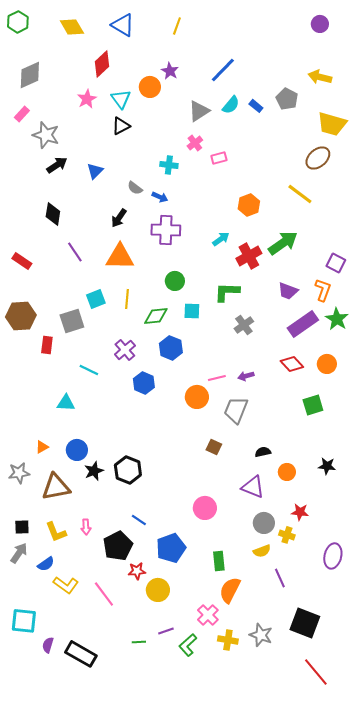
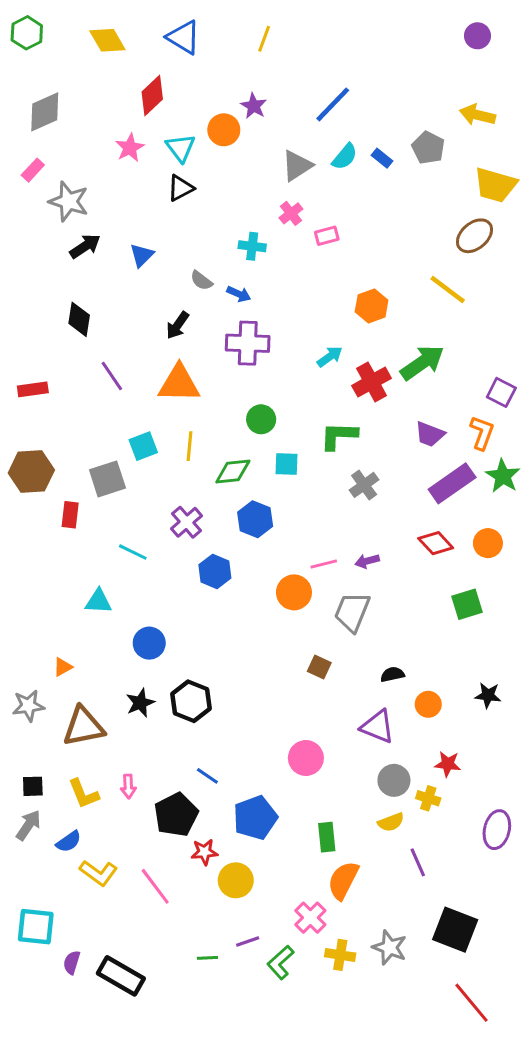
red rectangle: (22, 261) -> (33, 389), turned -42
blue circle: (77, 450) -> (149, 643), moved

